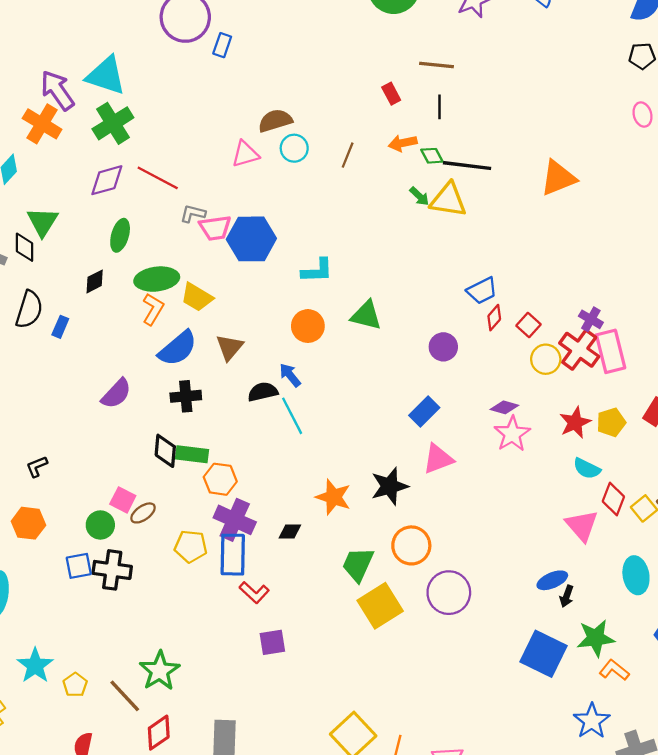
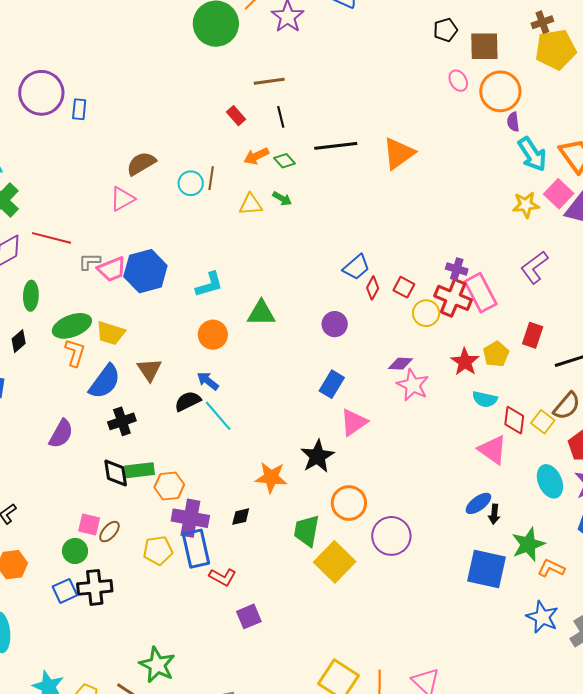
cyan circle: (294, 148) -> (191, 183), moved
black line: (467, 166) -> (336, 146), moved
yellow triangle: (448, 200) -> (251, 204), moved, size x0.7

